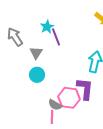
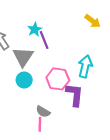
gray triangle: (36, 53) -> (23, 57), size x1.5
pink hexagon: (69, 98) -> (58, 79), moved

